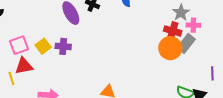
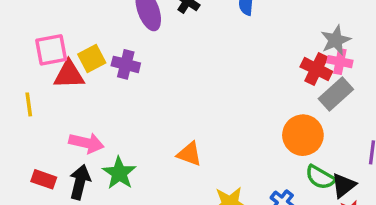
pink cross: (193, 25) -> (340, 62), moved
orange circle: (170, 48) -> (303, 135), moved
red triangle: (24, 66) -> (69, 75), moved

